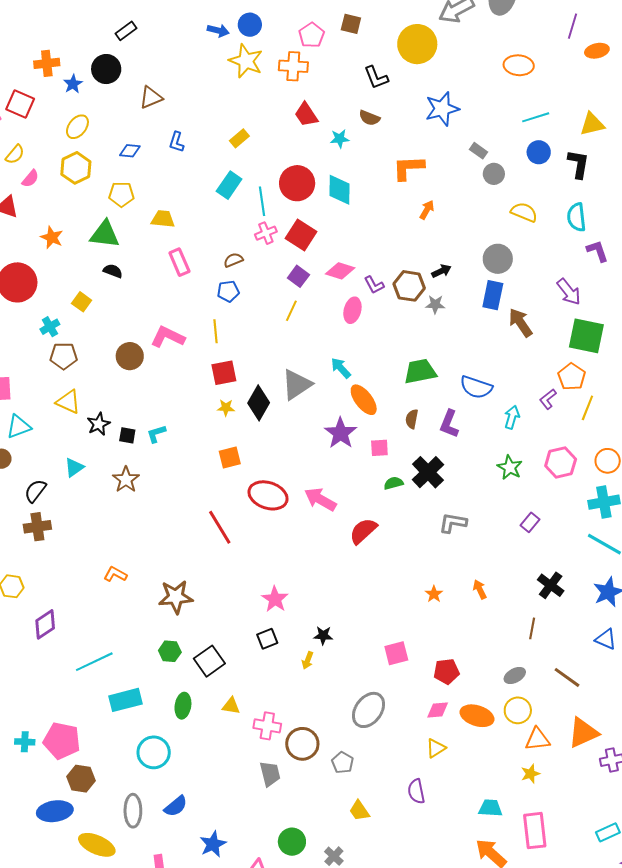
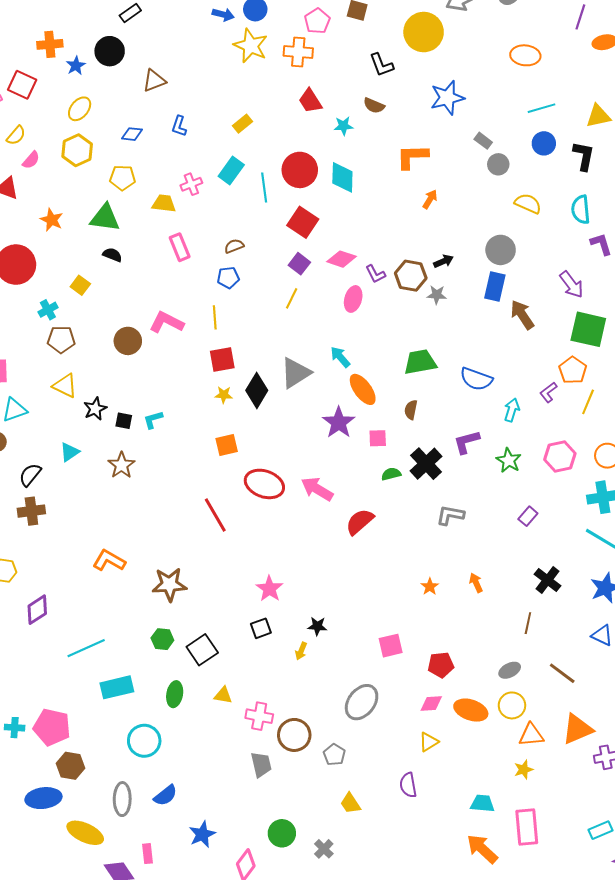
pink cross: (266, 233) -> (191, 184), moved
purple L-shape: (449, 424) -> (467, 442), moved, turned 52
orange L-shape: (115, 574) -> (109, 561), size x1.4

